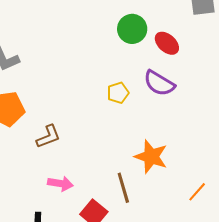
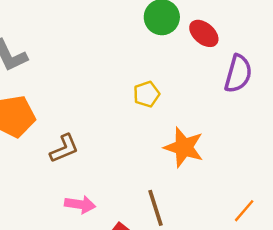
purple semicircle: (159, 83) -> (238, 74), moved, turned -104
orange star: (151, 157) -> (184, 147), moved

